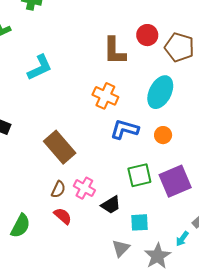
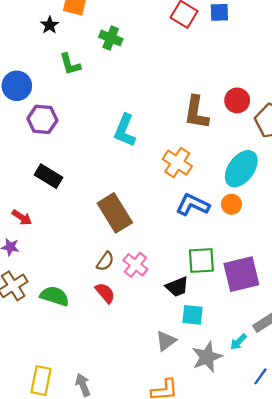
cyan L-shape: (40, 68) -> (125, 130), moved, turned 128
orange circle: (163, 135) -> (231, 204), moved
black trapezoid: (111, 205) -> (177, 287), moved
green semicircle: (20, 226) -> (55, 296), turned -110

